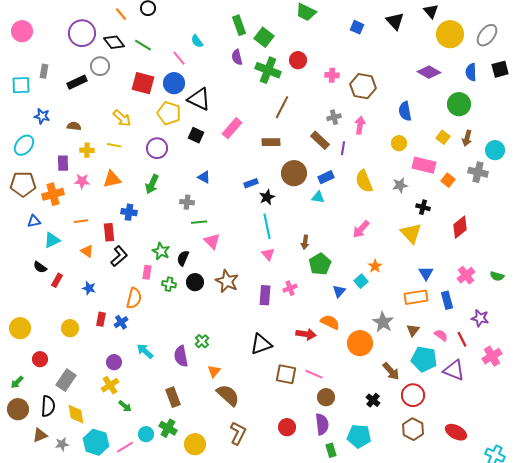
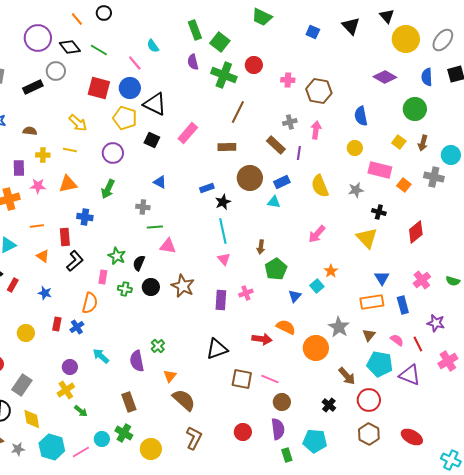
pink triangle: (212, 241) -> (168, 246), turned -36

